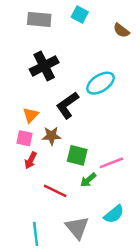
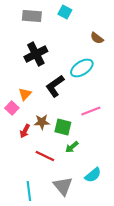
brown semicircle: (121, 30) -> (97, 38), moved
brown star: (51, 136) -> (42, 122), moved
pink square: (25, 138) -> (12, 108), moved, turned 32
pink line: (111, 163) -> (91, 111), moved

